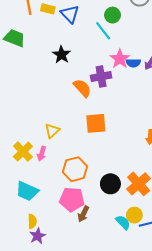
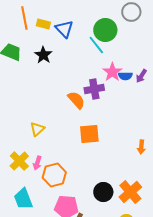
green circle: (113, 15) -> (105, 30), size x1.5
black star: (61, 55) -> (43, 55), moved
yellow triangle: (52, 131) -> (37, 129), moved
orange hexagon: (75, 169) -> (54, 175), moved
cyan trapezoid: (27, 191) -> (23, 199), turned 45

